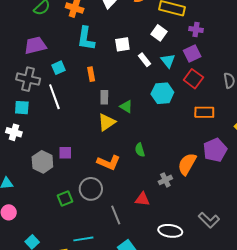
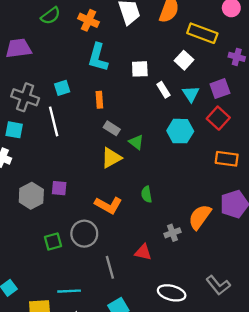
purple cross: (196, 29) -> (237, 57), moved
purple trapezoid: (35, 45) -> (18, 48), moved
gray rectangle: (104, 97) -> (112, 128), turned -64

